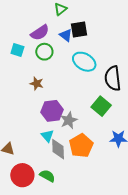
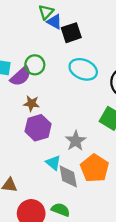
purple semicircle: (40, 33) -> (21, 76), moved
blue triangle: (66, 35) -> (54, 22), moved
purple hexagon: (52, 111) -> (38, 128), moved

